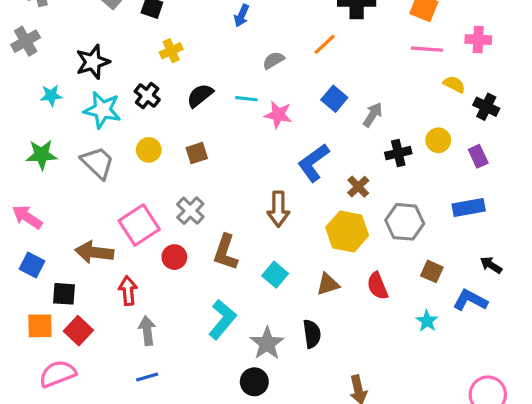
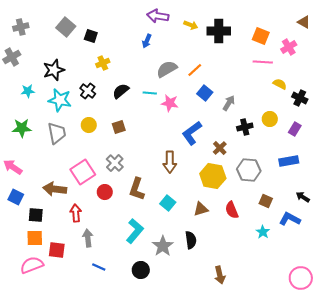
pink cross: (478, 40) -> (289, 47), moved, turned -35
orange line: (325, 44) -> (195, 70), moved
gray semicircle: (274, 60) -> (167, 69), size x1.5
purple rectangle: (478, 156) -> (295, 129), turned 56
gray trapezoid: (98, 163) -> (57, 133), turned 35
orange square: (40, 326) -> (35, 238), moved
red square: (78, 331) -> (57, 250), moved, turned -36
blue line: (147, 377) -> (99, 267), moved, turned 40
black circle: (254, 382) -> (141, 270), moved

